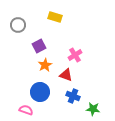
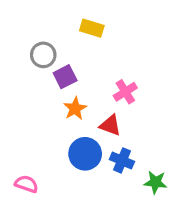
gray circle: (18, 25) -> (43, 55), moved
blue circle: (40, 92) -> (85, 154), moved
pink semicircle: (26, 110) -> (26, 184), moved

